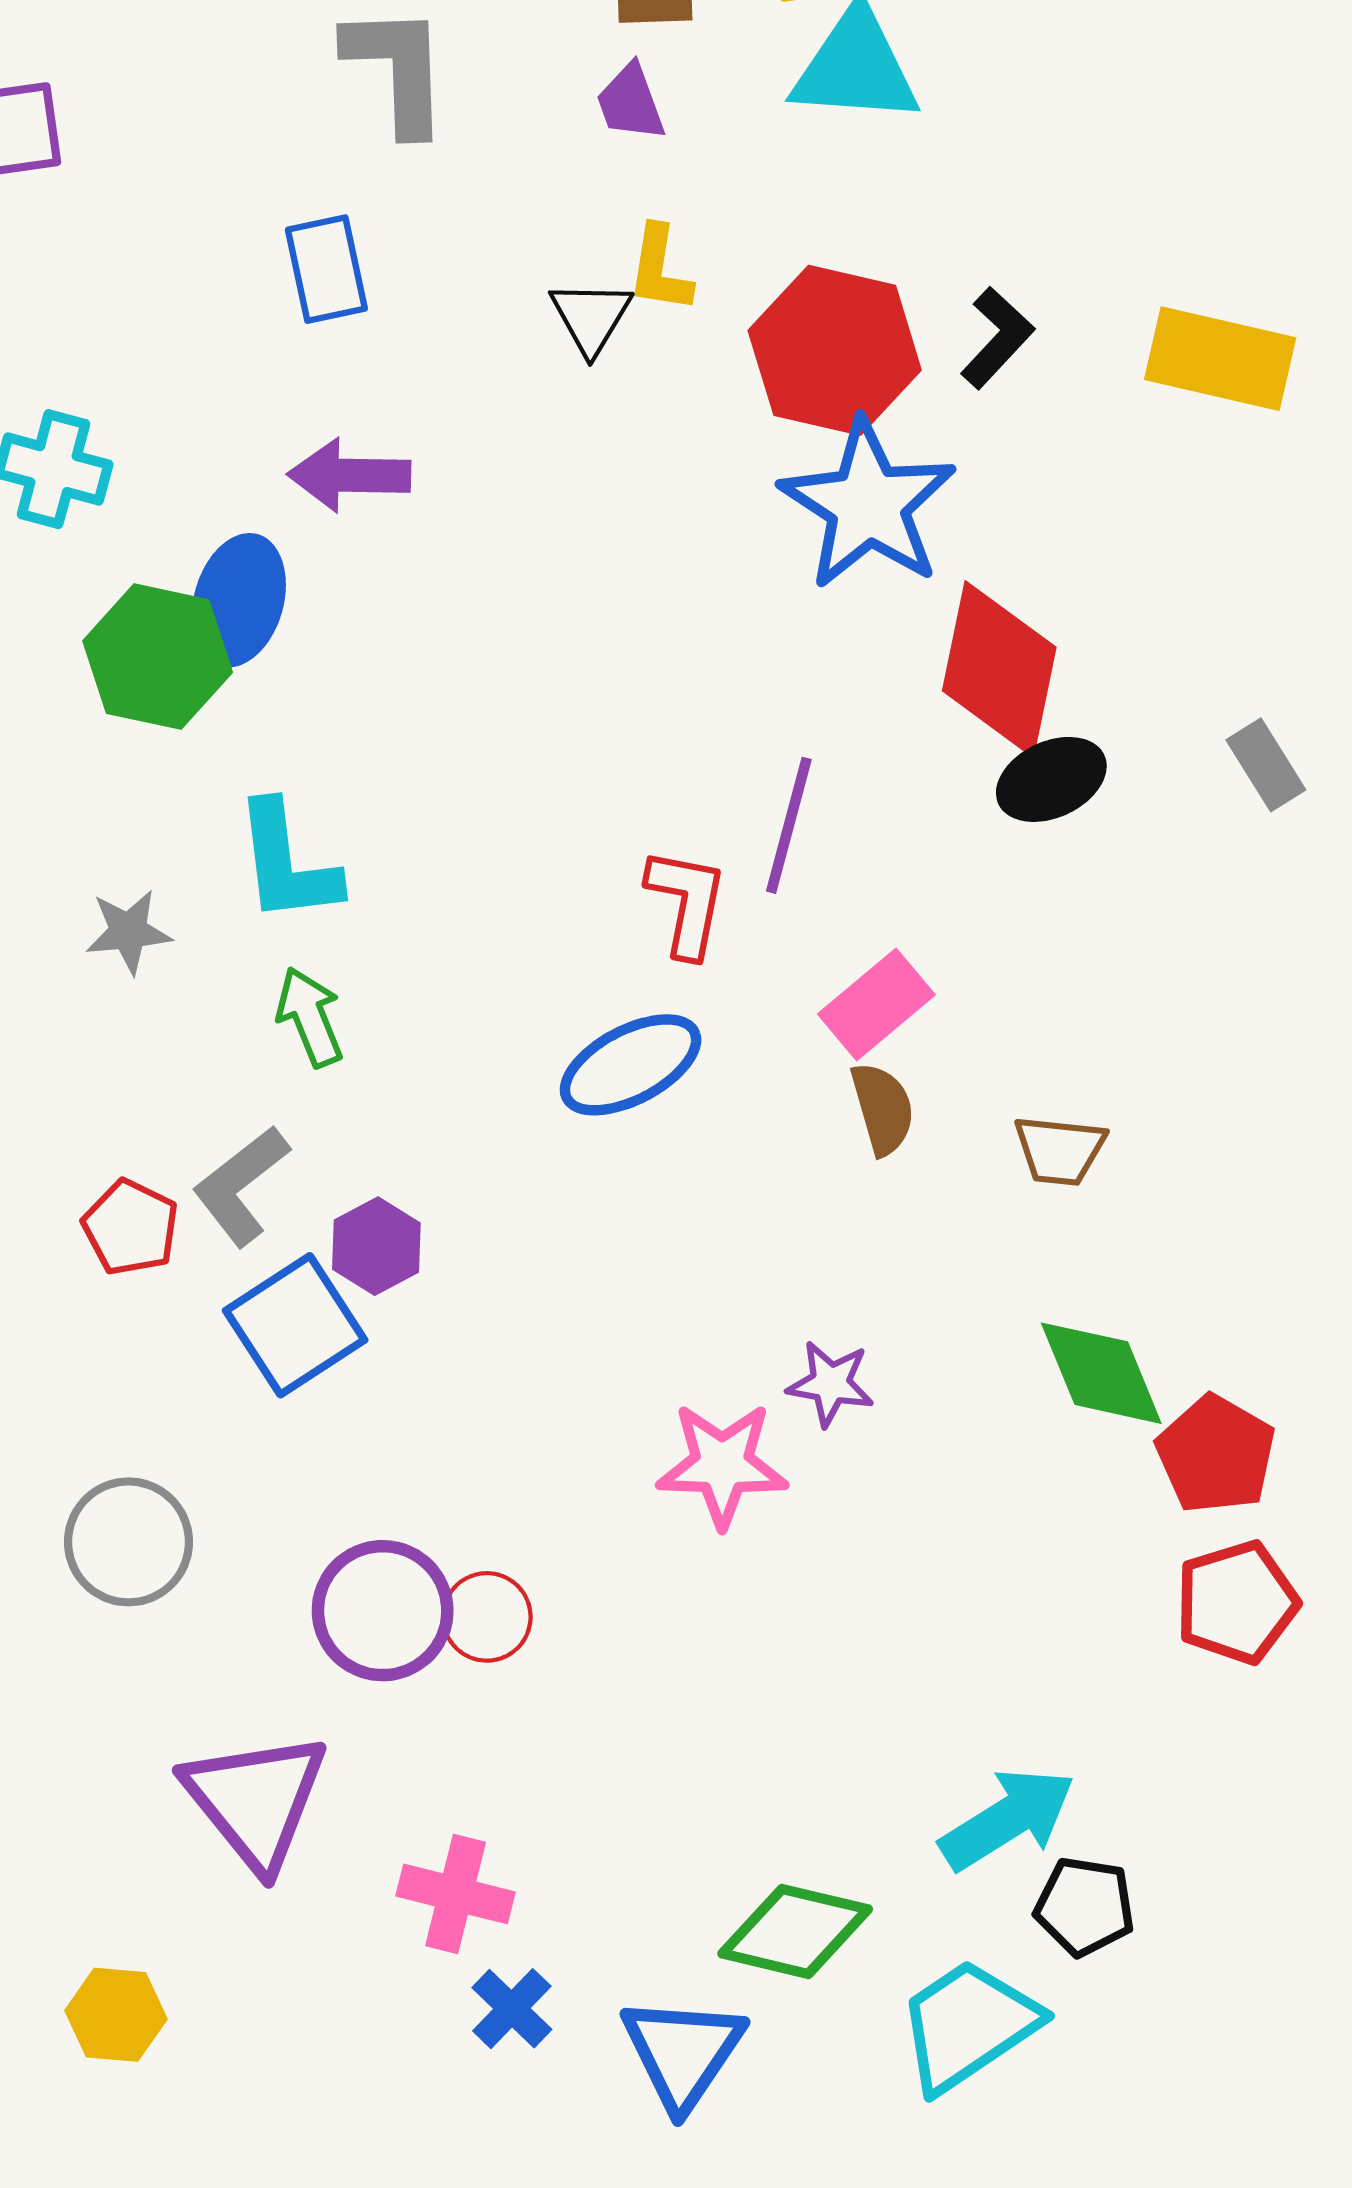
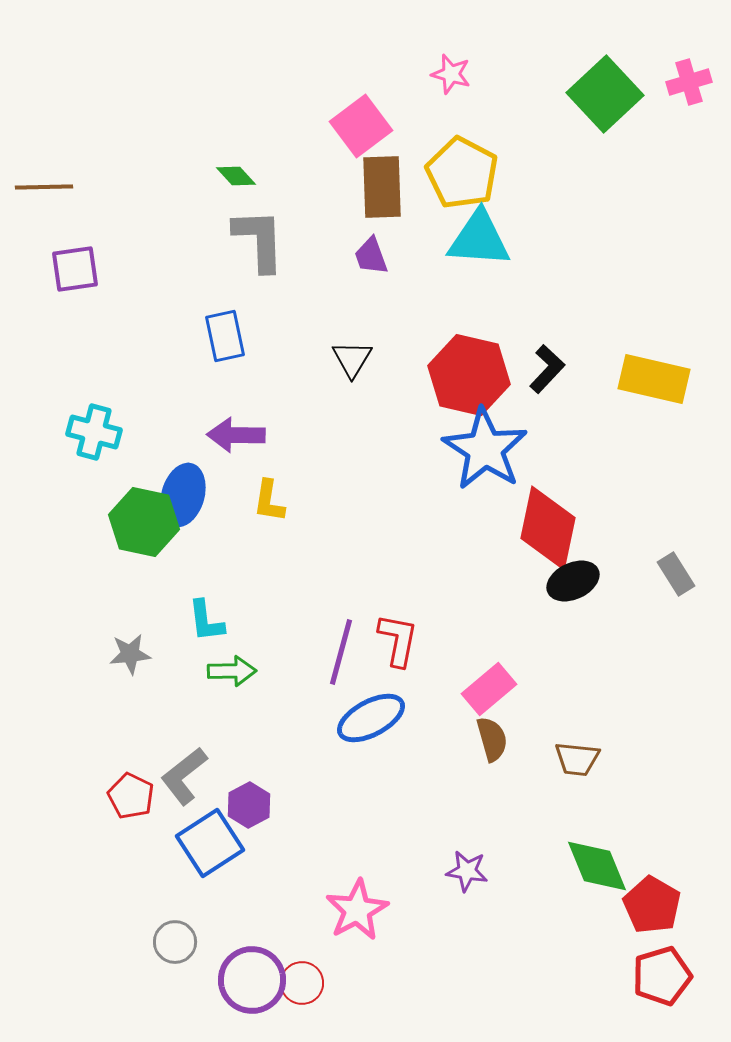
yellow L-shape: (660, 269) -> (269, 501), moved
purple line: (789, 825) -> (341, 652), moved
cyan L-shape: (287, 863) -> (206, 621), size x0.7
green arrow: (310, 1017) -> (232, 671), moved, turned 111
pink star: (722, 1465) -> (357, 910), moved, turned -30
gray circle: (128, 1542) -> (175, 942), moved, size x0.7

